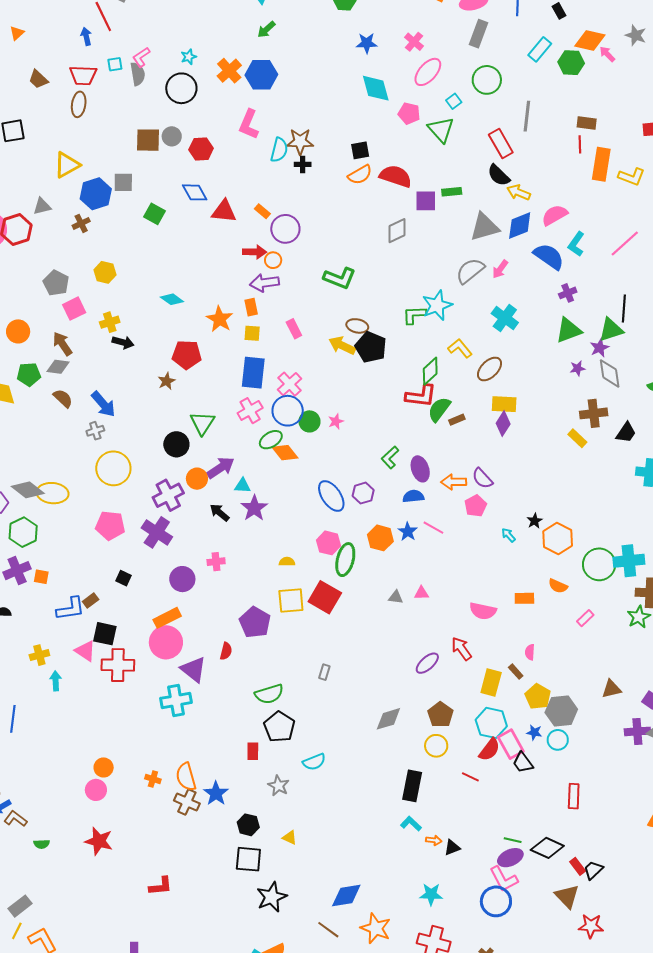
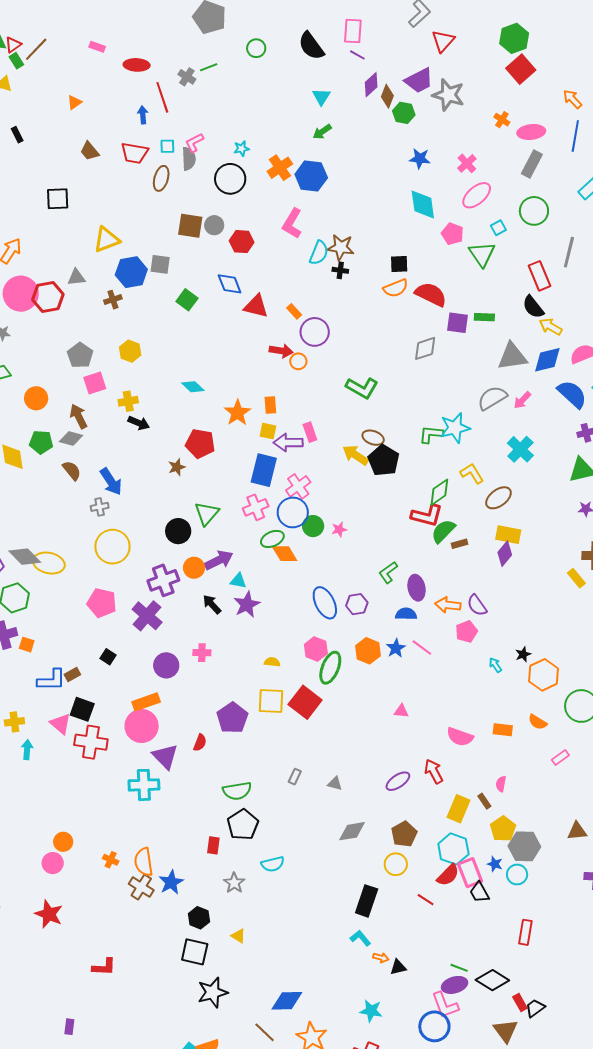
brown ellipse: (79, 104) -> (161, 178), moved
purple arrow: (264, 283) -> (288, 443), moved
gray triangle: (396, 597) -> (335, 784), moved

